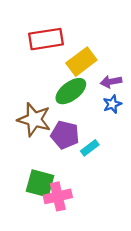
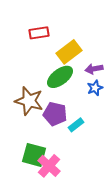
red rectangle: (46, 39) -> (39, 33), size x0.7
pink cross: (58, 196) -> (49, 166), turned -35

